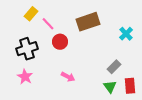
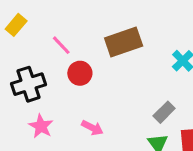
yellow rectangle: (31, 14) -> (16, 25), moved
pink star: (25, 77) -> (41, 126), moved

